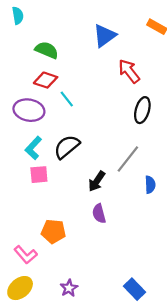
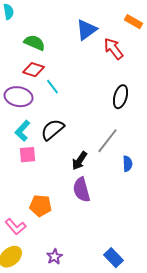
red arrow: (129, 71) -> (114, 49), moved
purple semicircle: (99, 214) -> (82, 190), size x1.4

